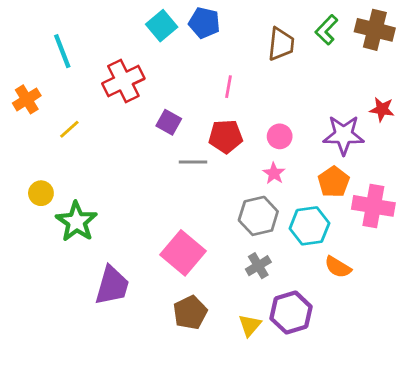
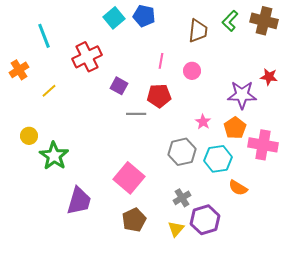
pink circle: (280, 136) -> (192, 71), moved
pink star: (274, 173) -> (203, 122), moved
gray cross: (258, 266) -> (182, 198), moved

